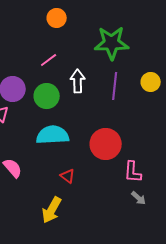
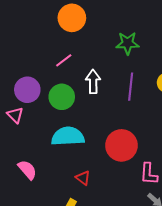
orange circle: (57, 18) -> (72, 18), size x1.4
green star: (112, 43) -> (128, 43), size x0.7

